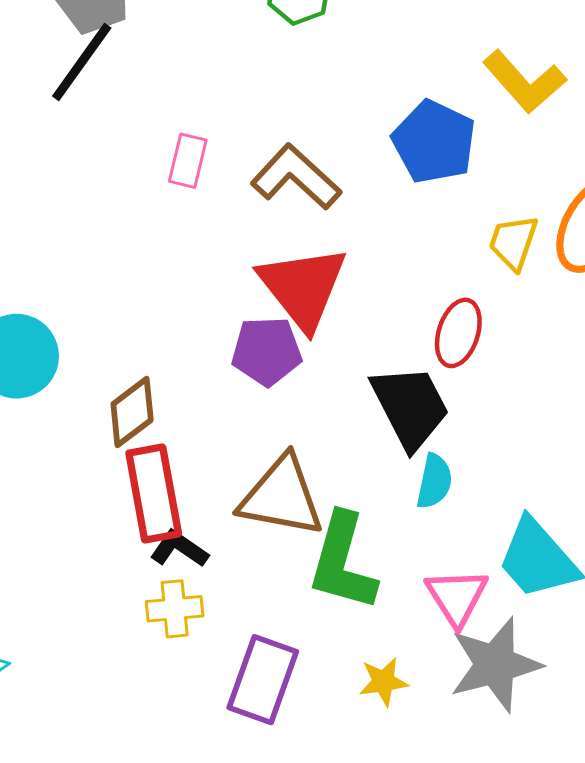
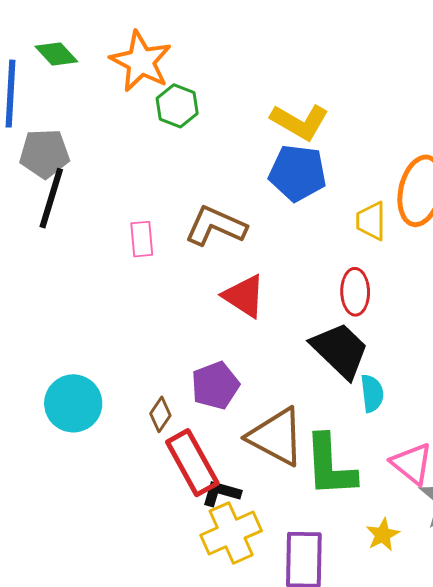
yellow L-shape: (524, 82) -> (300, 122), moved
red triangle: (303, 287) -> (244, 296), size x0.7
purple pentagon: (267, 351) -> (215, 385), moved
brown diamond: (132, 412) -> (160, 414), size x0.7
brown triangle: (282, 497) -> (276, 437), turned 36
yellow cross: (175, 609) -> (231, 533), size x1.5

